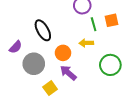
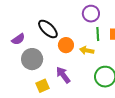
black ellipse: (43, 30) -> (48, 29), turned -30
orange circle: (63, 53) -> (66, 45), moved

